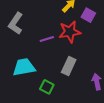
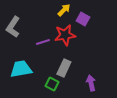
green square: (47, 87) -> (52, 84), moved

